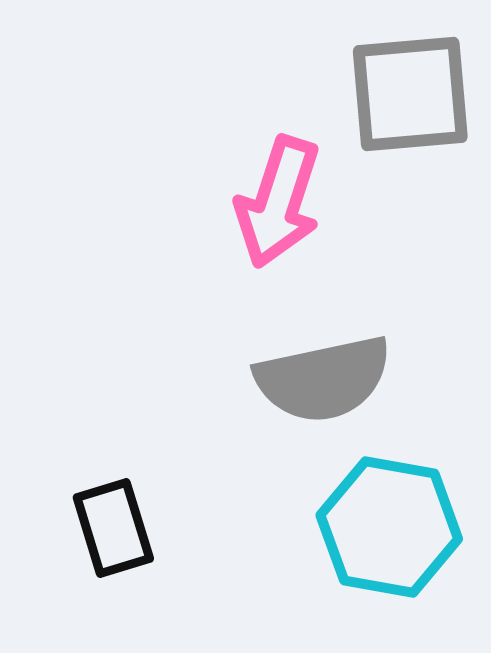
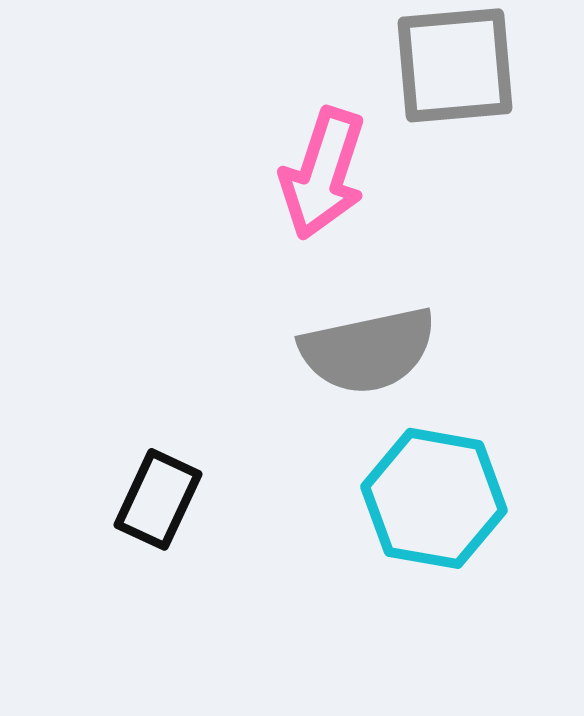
black rectangle: (113, 528) -> (158, 499), turned 42

